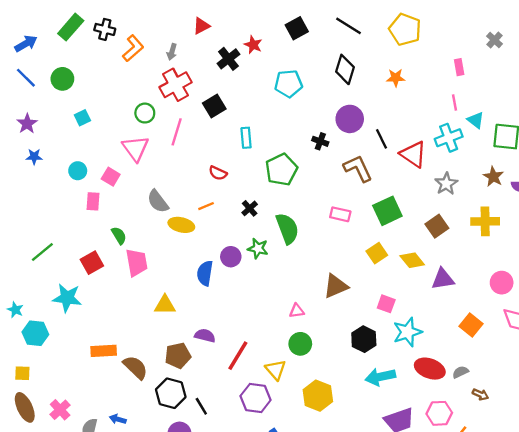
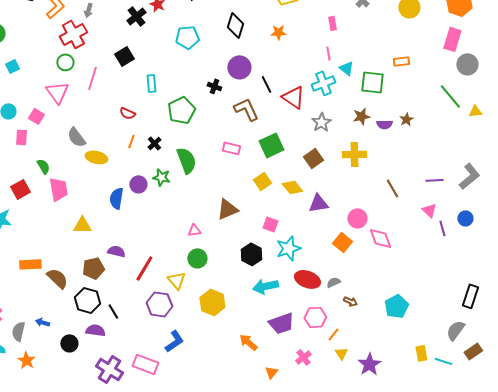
red cross: (175, 85) -> (73, 34), moved
brown star: (493, 177) -> (361, 116), turned 30
orange line: (206, 206) -> (131, 141), moved, turned -48
pink circle: (502, 283) -> (357, 218), moved

